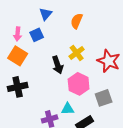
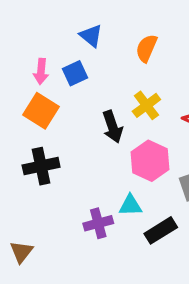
blue triangle: (46, 14) -> (91, 36), turned -32

